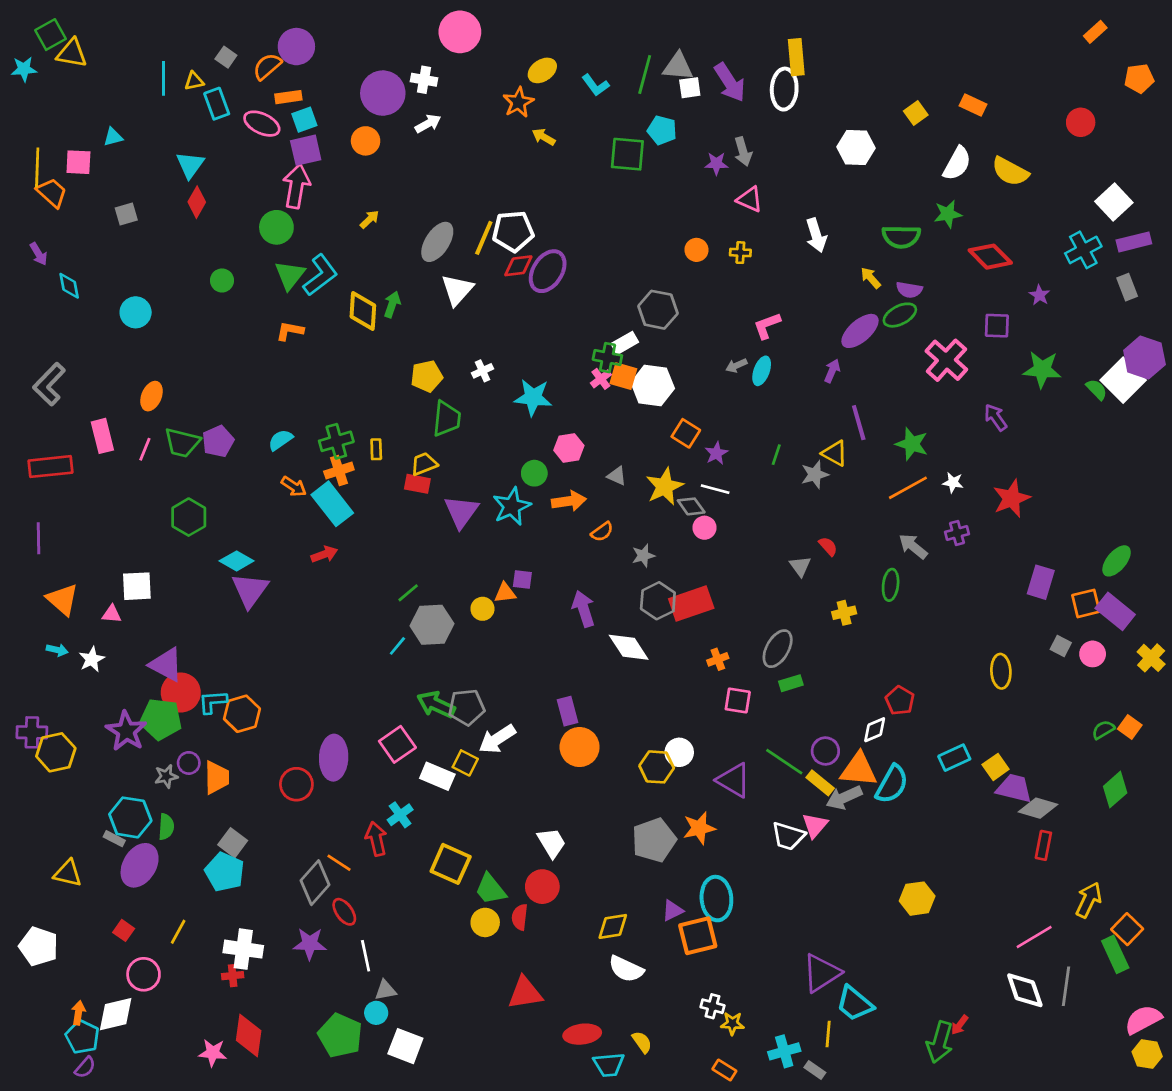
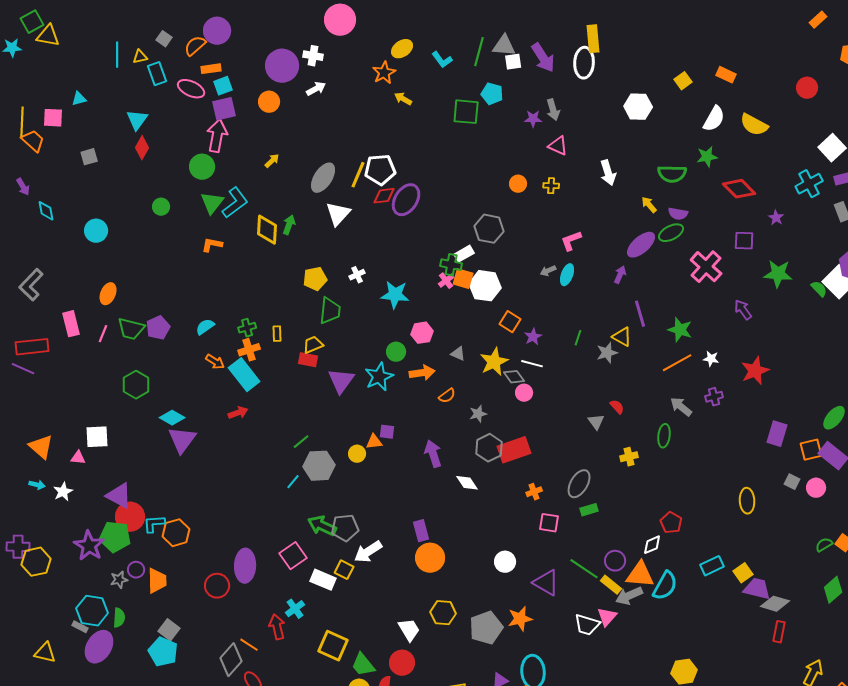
green cross: (336, 441) -> (247, 328), size x0.7
purple line: (39, 538) -> (23, 369), moved, turned -65
white diamond: (629, 647) -> (467, 483), size x0.7
yellow hexagon: (657, 767) -> (443, 613), moved

